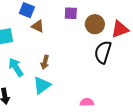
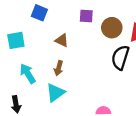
brown triangle: (38, 26) -> (62, 40), moved

